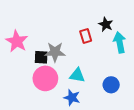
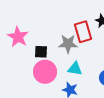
red rectangle: (86, 36) -> (83, 32), size x1.5
gray star: (55, 52) -> (68, 44), moved

